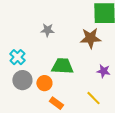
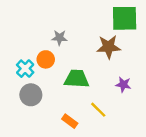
orange circle: (44, 83) -> (46, 59), moved
yellow line: (93, 98) -> (98, 110), moved

